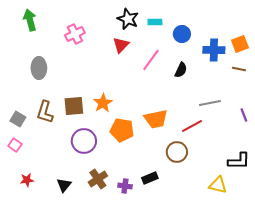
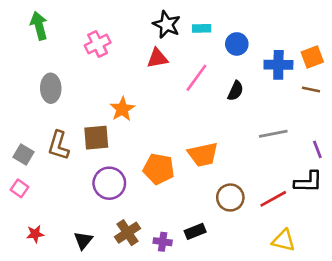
red triangle: (121, 45) -> (157, 58), turned 36
orange star: (103, 103) -> (122, 109), moved
red line: (192, 126) -> (273, 199), moved
black L-shape: (239, 161) -> (308, 182), moved

